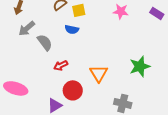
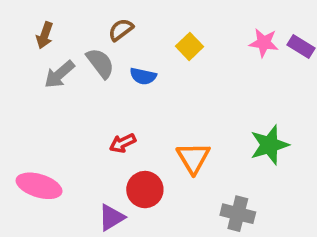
yellow square: (79, 10) -> (190, 46), moved, turned -32
pink star: (121, 11) -> (264, 43), moved
gray semicircle: (45, 42) -> (100, 63), moved

